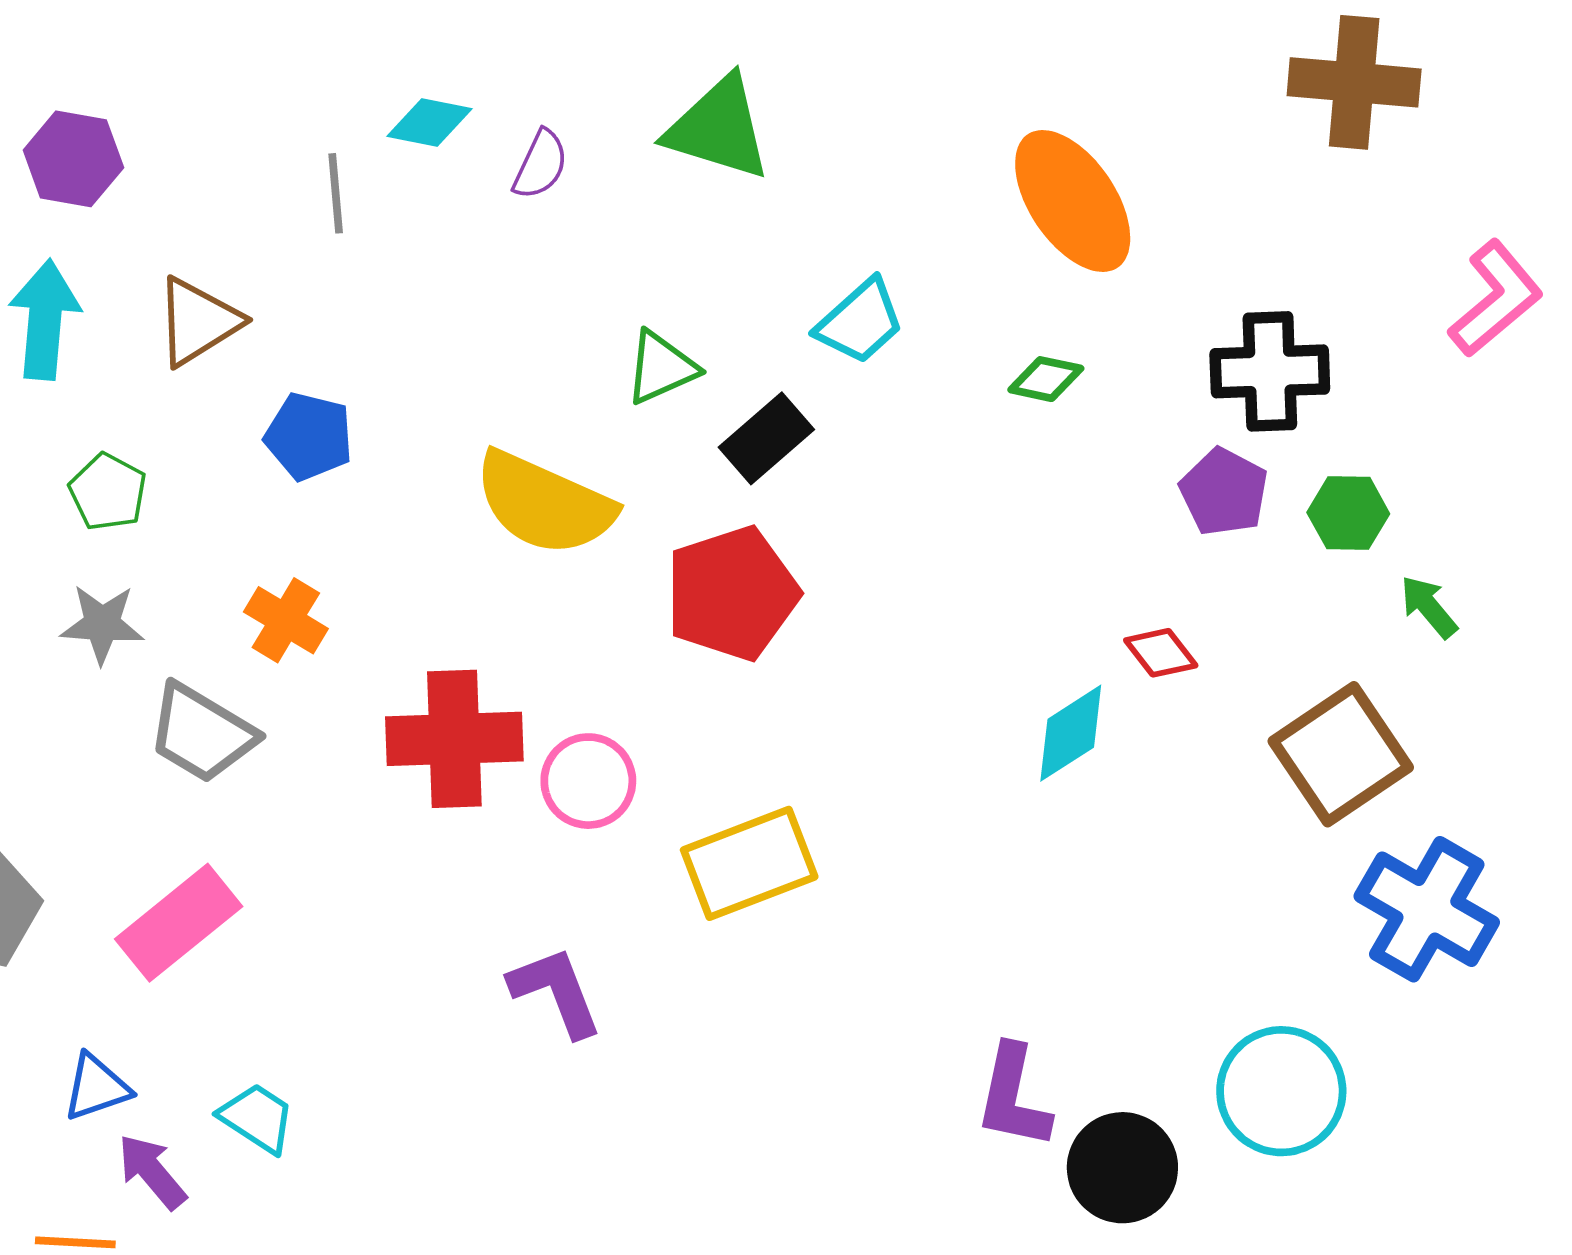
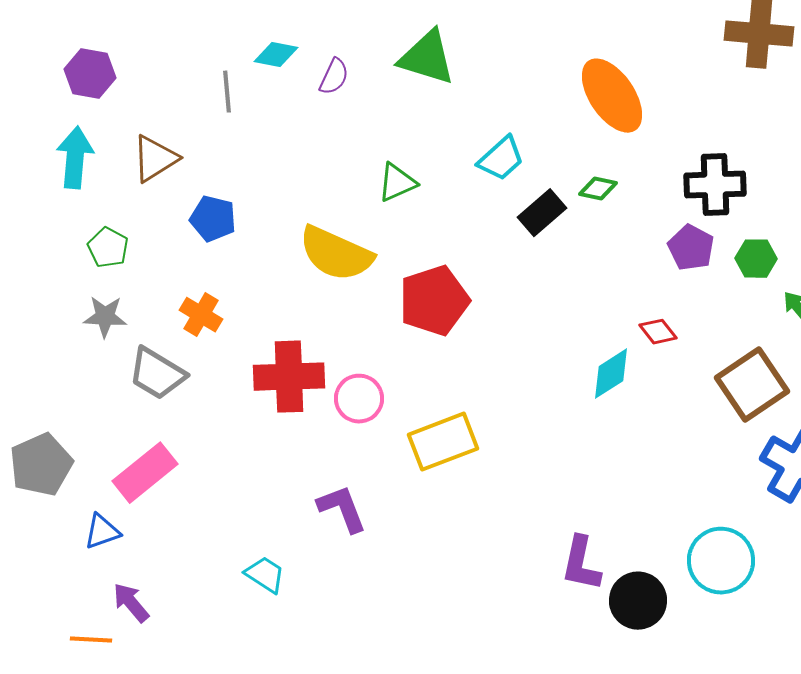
black rectangle: (766, 438) -> (542, 213), moved
blue triangle: (96, 1087) -> (102, 532), moved
cyan trapezoid: (257, 1118) -> (265, 575), moved

